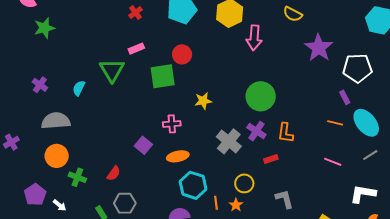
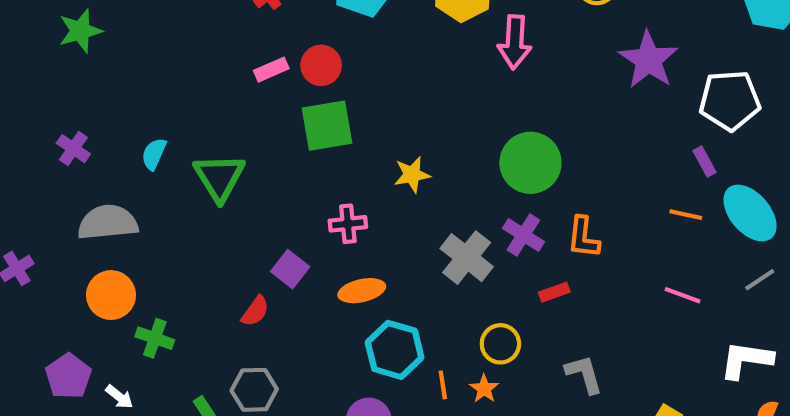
red circle: (182, 54) -> (321, 65), moved
green triangle: (112, 70) -> (219, 177), moved
red semicircle: (114, 173) -> (255, 311), moved

